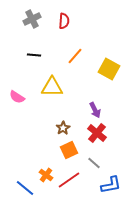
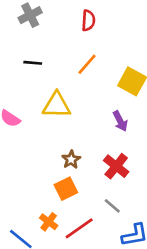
red semicircle: (64, 21) -> (88, 20), moved
purple arrow: (95, 110) -> (120, 121), moved
orange square: (69, 150) -> (66, 189), moved

